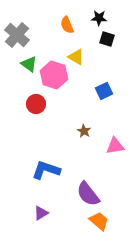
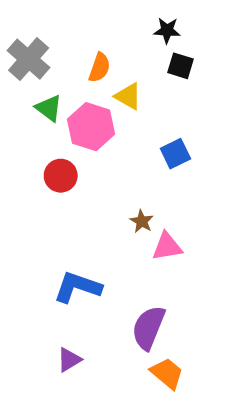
orange semicircle: (67, 25) -> (99, 68), moved, turned -138
pink triangle: (115, 146) -> (167, 247), moved
purple semicircle: (88, 194) -> (148, 328), turned 60

